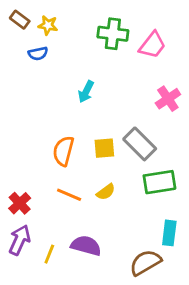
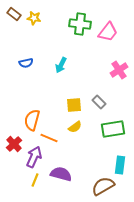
blue semicircle: (38, 54) -> (26, 63), moved
gray rectangle: (140, 144) -> (99, 102), size x0.6
orange semicircle: (63, 151) -> (32, 120), moved
yellow semicircle: (106, 192) -> (75, 127), moved
purple arrow: (20, 240) -> (34, 157), moved

